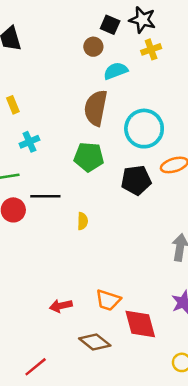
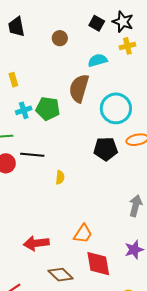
brown circle: (93, 47) -> (60, 38), moved
green pentagon: (89, 157) -> (48, 109), moved
orange trapezoid: (108, 300) -> (83, 234), moved, turned -80
red arrow: (61, 306) -> (36, 243), size x1.4

